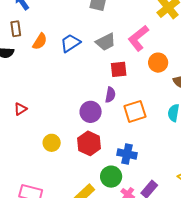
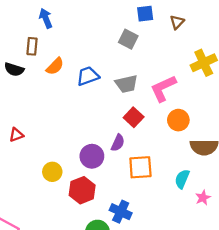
red square: (119, 69) -> (134, 117), turned 36
yellow circle: (52, 143) -> (52, 172), moved

